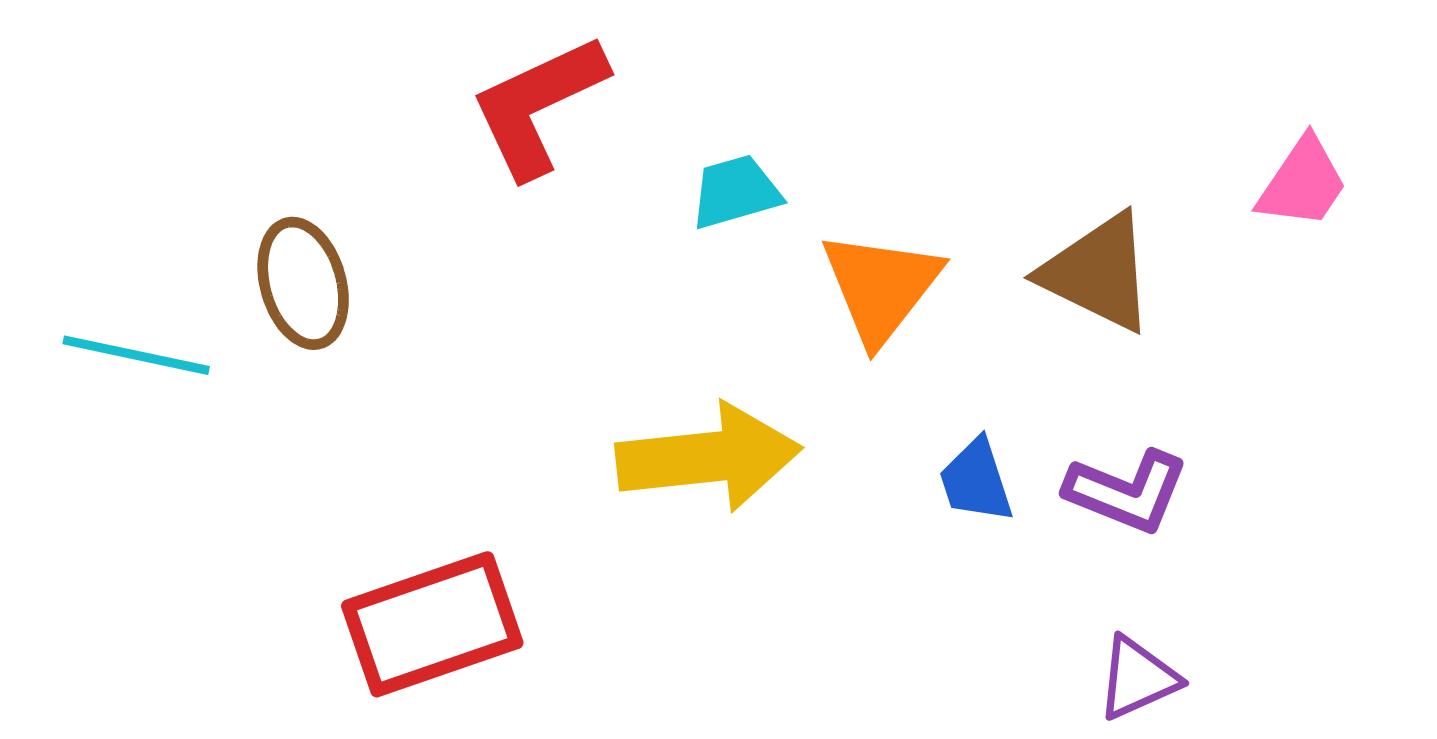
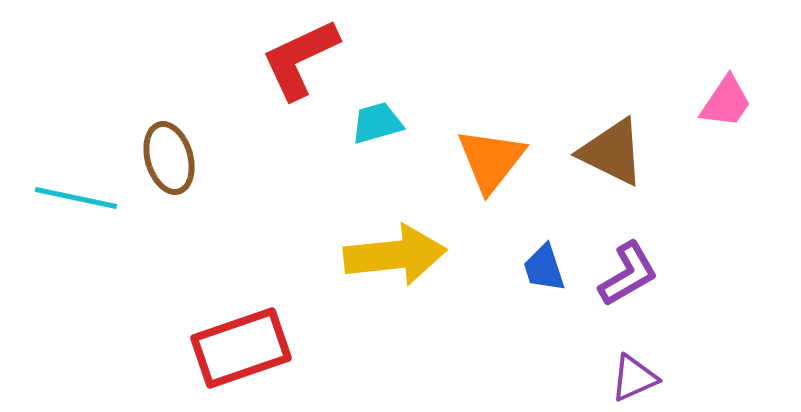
cyan trapezoid: (736, 192) -> (377, 123), moved
purple L-shape: (1127, 492) -> (628, 274), turned -52

